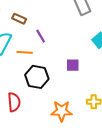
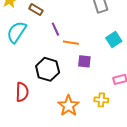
orange line: (25, 52) -> (71, 43), moved
orange star: (62, 111) -> (68, 106), turned 30

